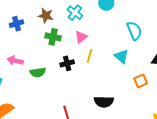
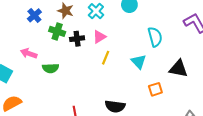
blue cross: (16, 24) -> (34, 15), turned -32
green cross: (53, 37) -> (57, 31), moved
black cross: (67, 63) -> (77, 39), moved

